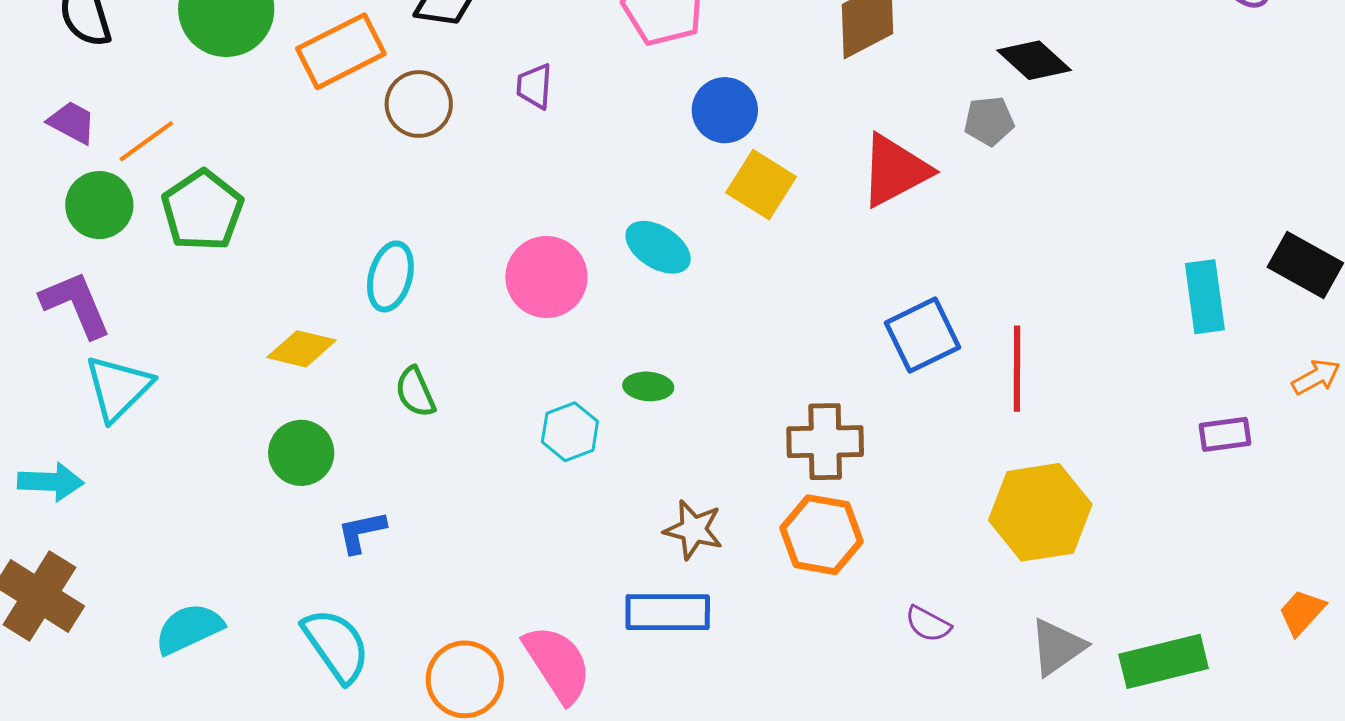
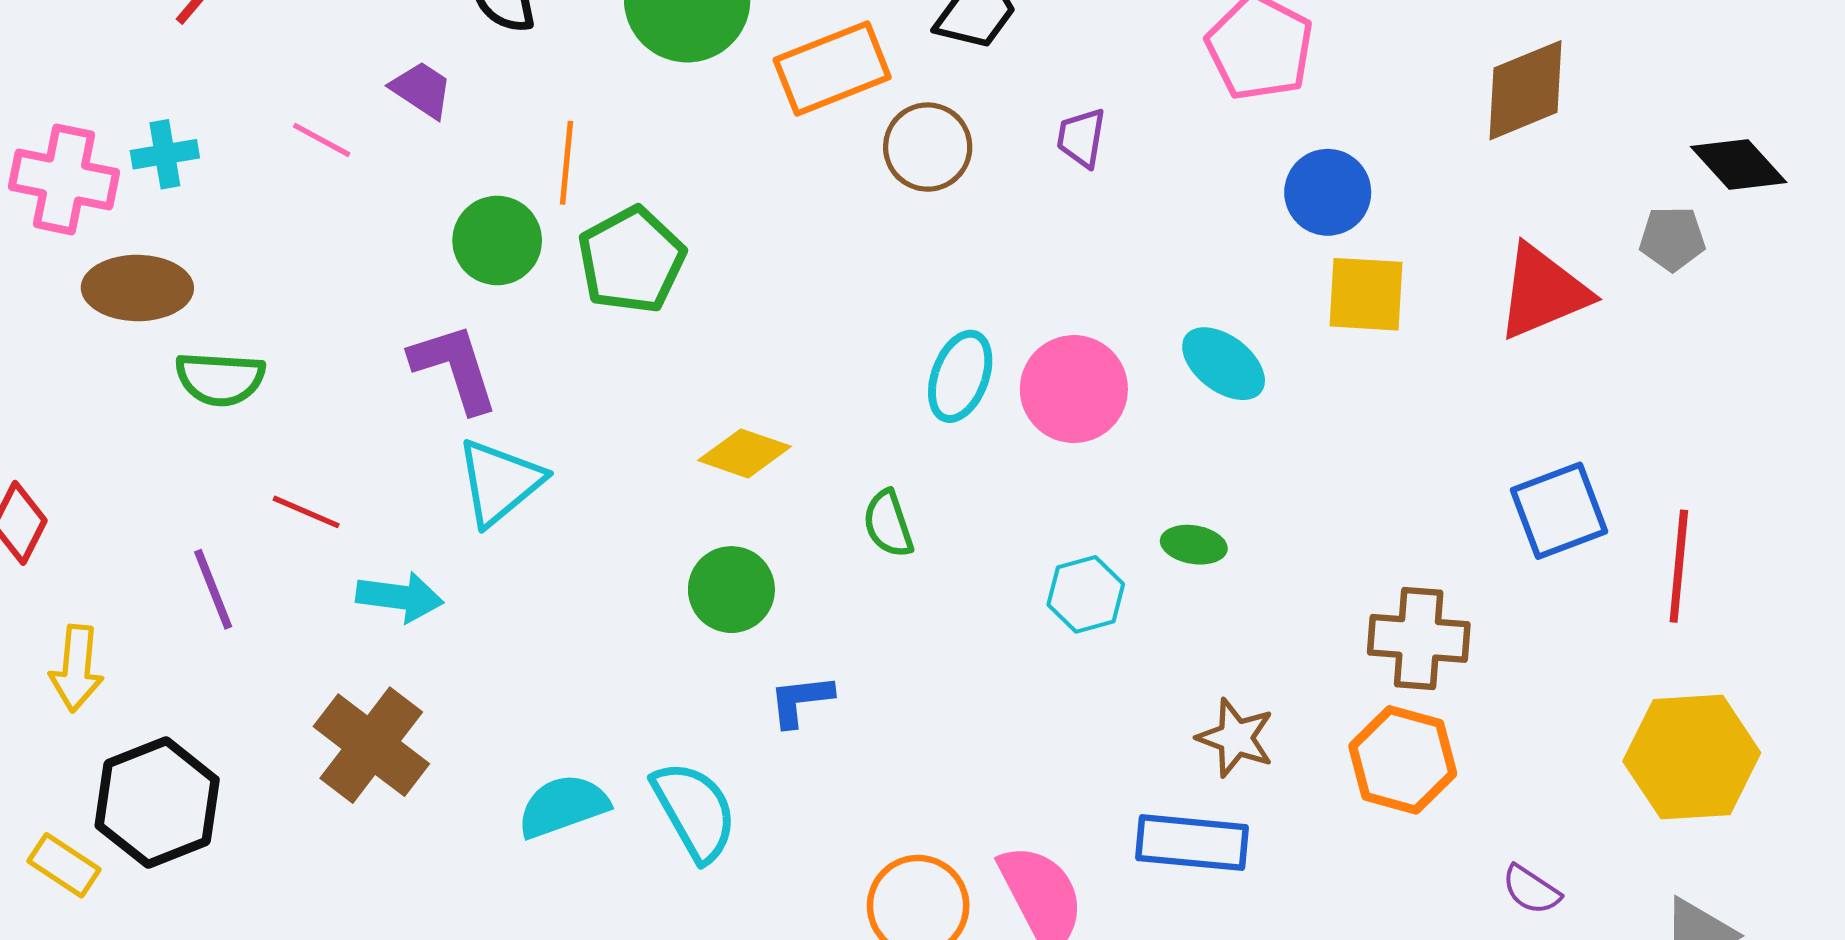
purple trapezoid: (72, 122) -> (422, 90), moved
orange line: (146, 141) -> (566, 163), turned -54
yellow square: (761, 185) -> (1366, 294), turned -34
cyan ellipse: (390, 276) -> (960, 376), moved
cyan semicircle: (336, 645) -> (695, 811), moved

